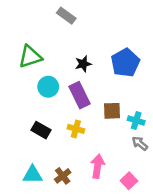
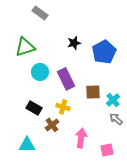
gray rectangle: (66, 16) -> (40, 13), moved
black star: (83, 64) -> (74, 43), moved
cyan cross: (136, 120) -> (113, 100), turned 32
brown cross: (63, 176) -> (52, 125), moved
pink square: (129, 181) -> (107, 150), turned 32

